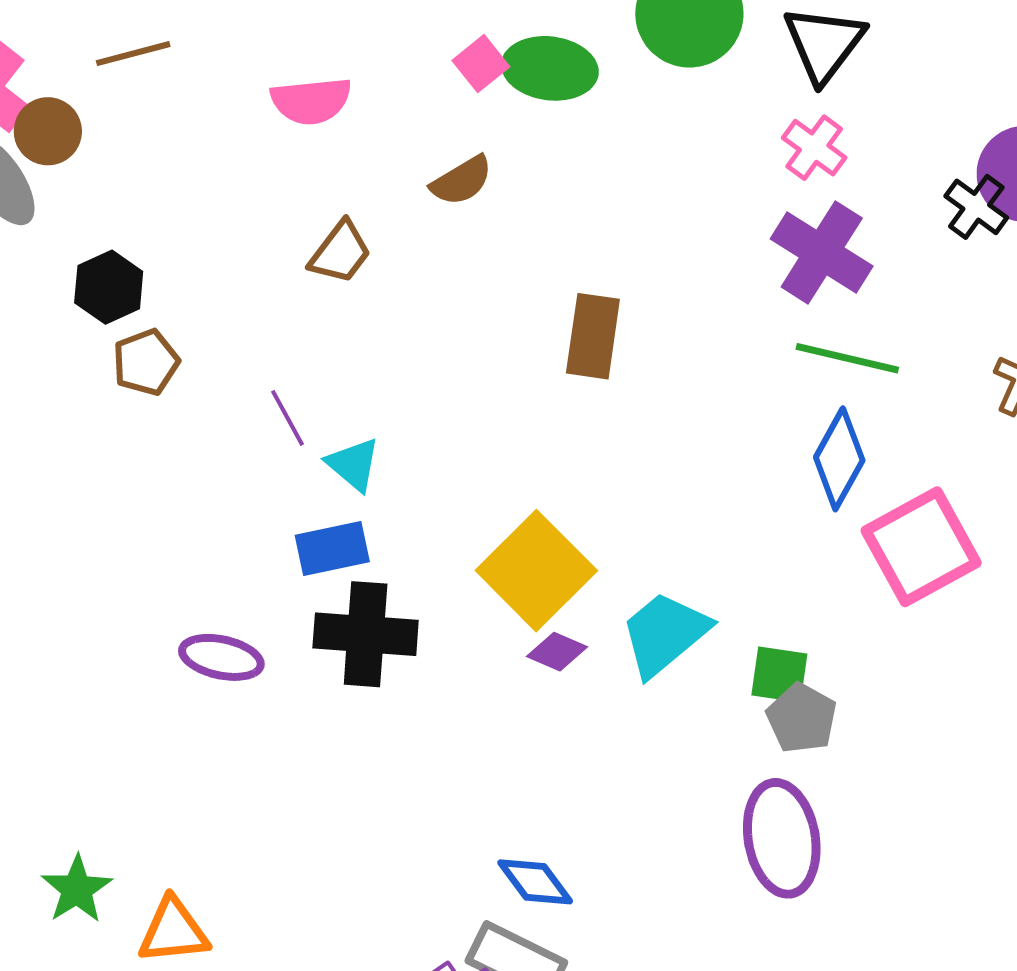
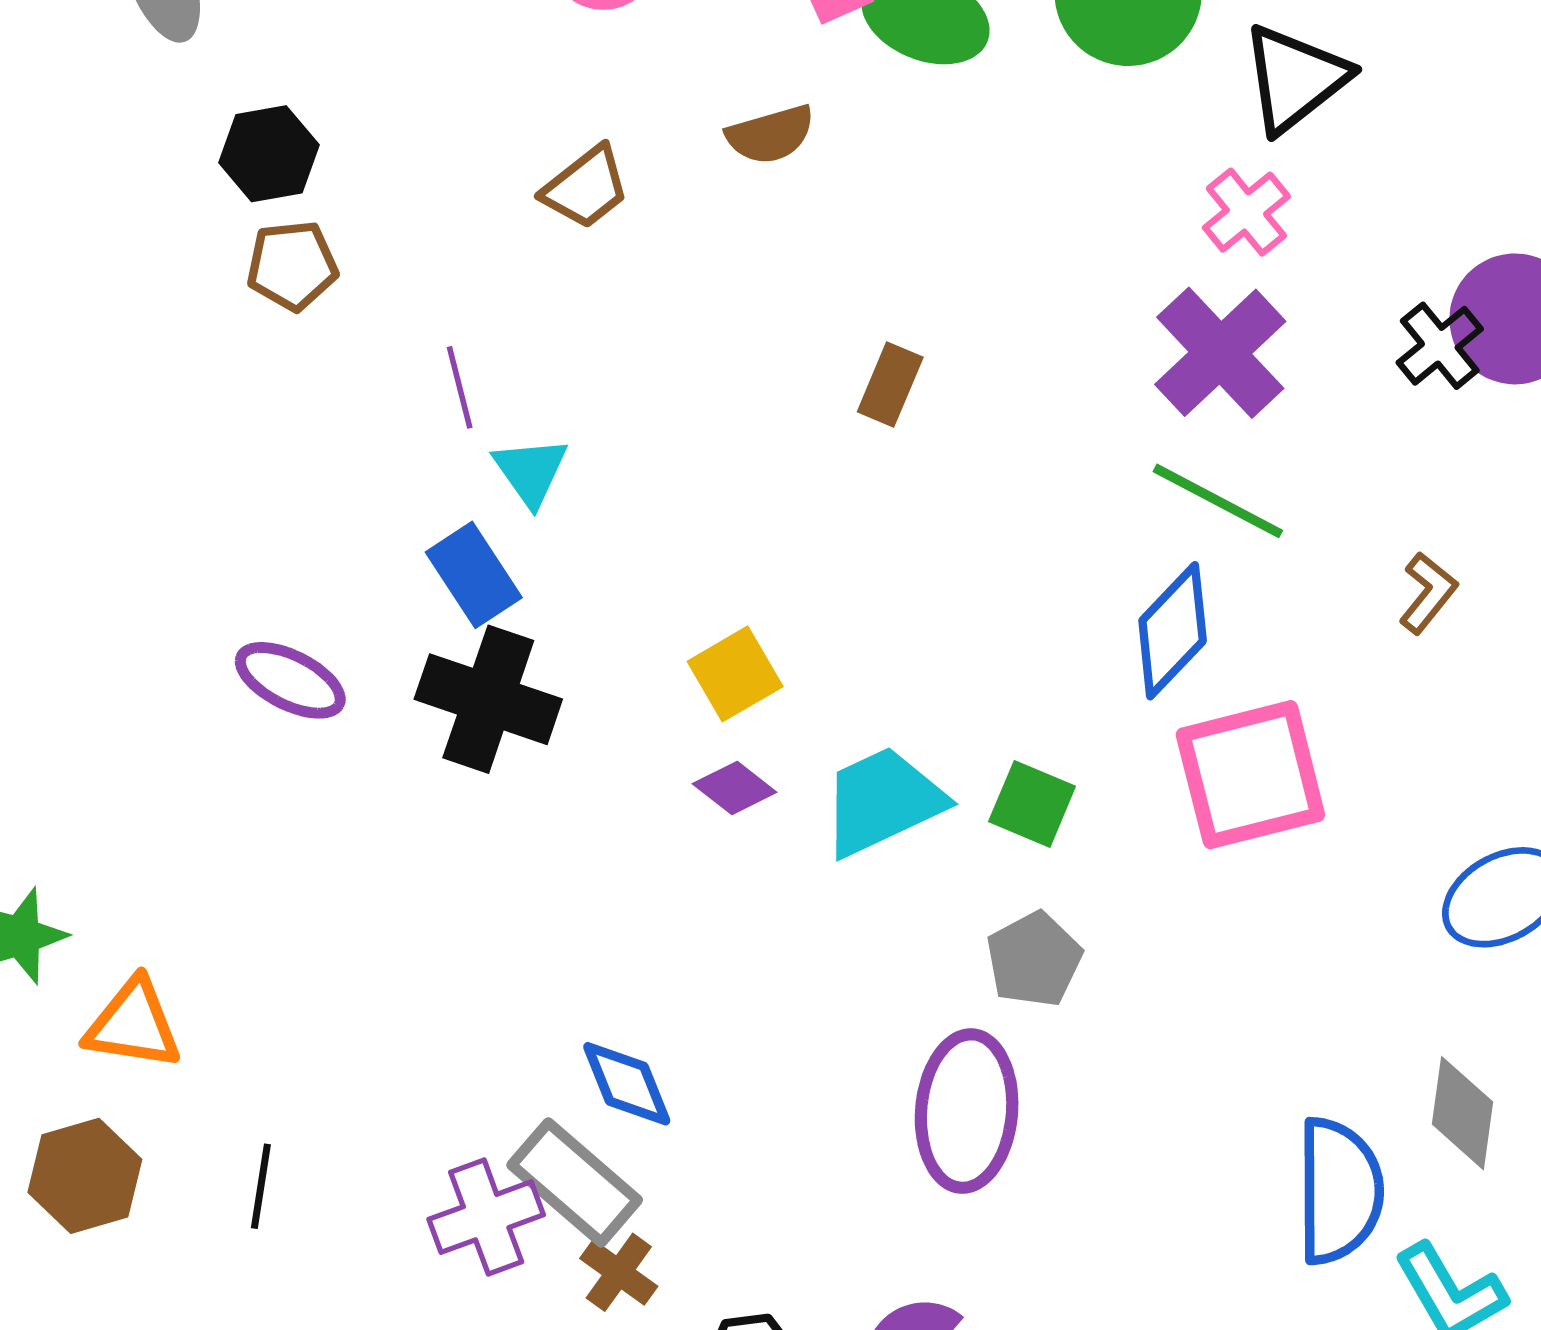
brown rectangle: (593, 336) -> (890, 385), size x0.7
blue rectangle: (332, 549) -> (474, 575), turned 54
yellow square: (536, 571) -> (735, 674), size x0.6
green square: (779, 674) -> (1032, 804), moved

